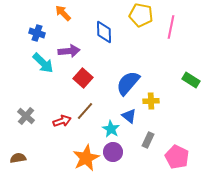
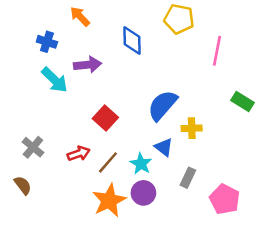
pink line: (171, 27) -> (217, 51), moved
red square: (83, 78) -> (105, 118), moved
brown line: (85, 111) -> (108, 162), moved
brown semicircle: (18, 158) -> (23, 185), moved, turned 63

